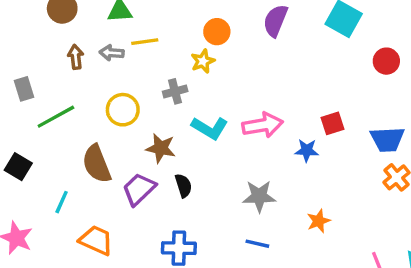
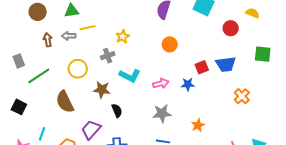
orange circle: (217, 32) -> (170, 44), moved
pink arrow: (263, 125) -> (161, 83), moved, size x0.7
blue trapezoid: (387, 139) -> (226, 64), moved
purple trapezoid: (139, 189) -> (91, 130), moved
cyan line: (62, 202) -> (42, 134), moved

